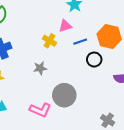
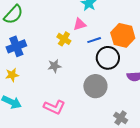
black circle: (94, 60) -> (108, 58), size x1.5
gray circle: (64, 95) -> (95, 86), moved

